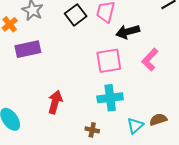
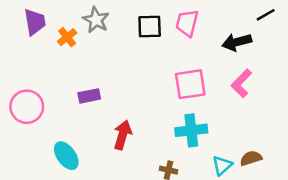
black square: (76, 15) -> (150, 26), turned 35
black arrow: (128, 32) -> (237, 42), moved
purple rectangle: (28, 49) -> (89, 96), moved, size x0.7

